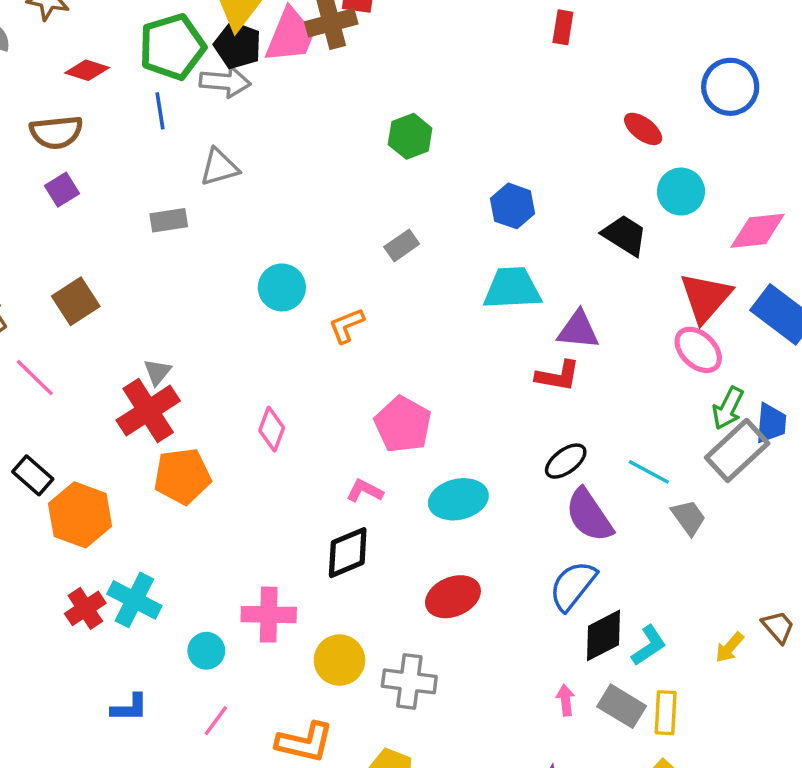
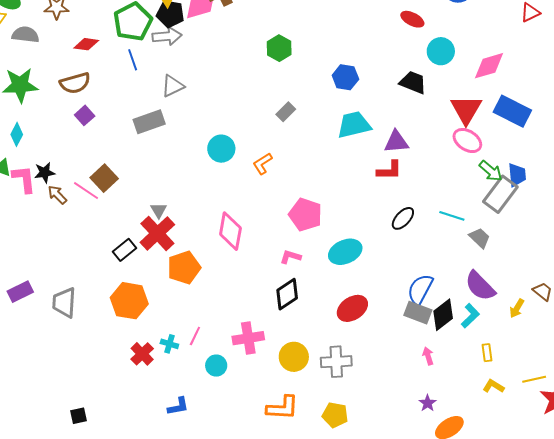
gray rectangle: (169, 220) -> (149, 122), size x1.4
pink line: (35, 378) -> (86, 191), moved
green arrow: (728, 408) -> (491, 171), turned -65
pink diamond: (272, 429) -> (230, 231), size x1.5
black rectangle: (33, 475) -> (124, 250), moved, turned -70
purple semicircle: (589, 515) -> (480, 286), moved
cyan cross: (134, 600) -> (169, 344), size x0.6
gray rectangle: (622, 706) -> (418, 313), moved
yellow rectangle: (666, 713) -> (487, 353), size x0.7
pink line: (216, 721) -> (195, 336), moved

